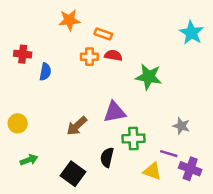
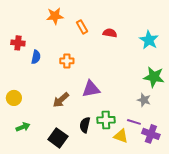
cyan star: (191, 33) -> (149, 40), moved
orange rectangle: (103, 34) -> (82, 27), turned 40
red semicircle: (113, 55) -> (110, 33), moved
orange cross: (89, 57) -> (67, 61), moved
green star: (149, 77) -> (154, 77), moved
green cross: (133, 138) -> (106, 120), moved

